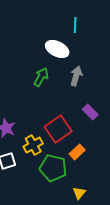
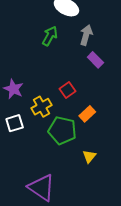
purple rectangle: (90, 112) -> (95, 60), moved
red square: (58, 129) -> (67, 90), size x0.6

